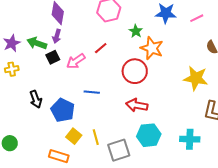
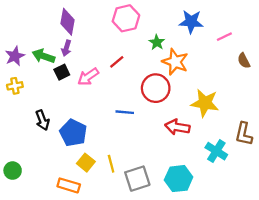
pink line: (197, 18) -> (224, 37), moved
yellow star: (196, 78) -> (205, 103), moved
blue line: (92, 92) -> (125, 112), moved
red arrow: (137, 105) -> (177, 127), moved
cyan hexagon: (149, 135) -> (179, 179), moved
cyan cross: (190, 139) -> (216, 151), moved, turned 30

